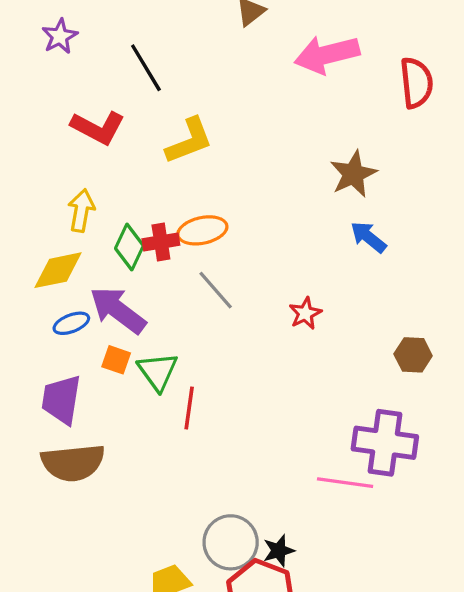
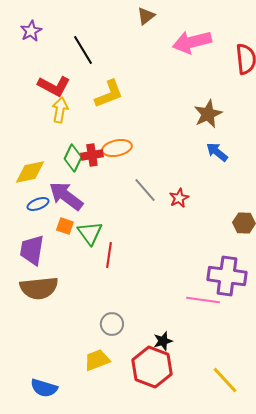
yellow arrow: (81, 210) -> (60, 110), moved
gray line: (216, 290) -> (145, 190), moved
gray circle: (231, 542) -> (112, 324), moved, size x0.7

